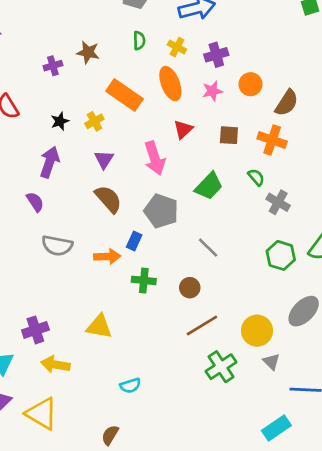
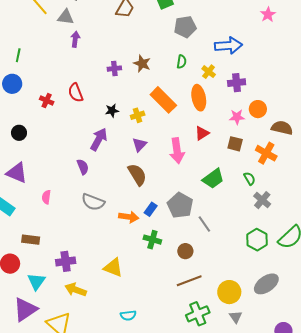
pink star: (212, 91) -> (237, 117), moved
brown semicircle: (287, 103) -> (282, 128), turned -120
gray pentagon: (161, 211) -> (180, 205), moved

